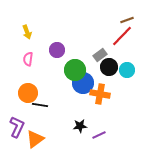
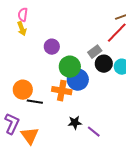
pink semicircle: (28, 59) -> (23, 15), moved
orange cross: (100, 94) -> (62, 91), moved
purple line: (99, 135) -> (94, 132), turned 64
orange triangle: (35, 139) -> (30, 136), turned -30

